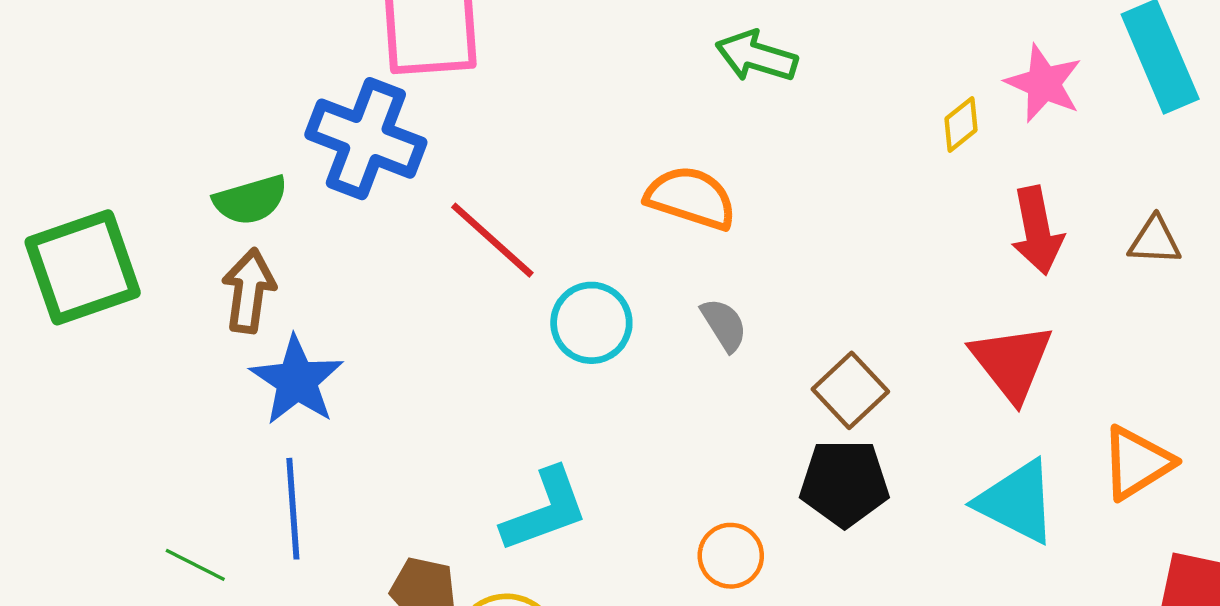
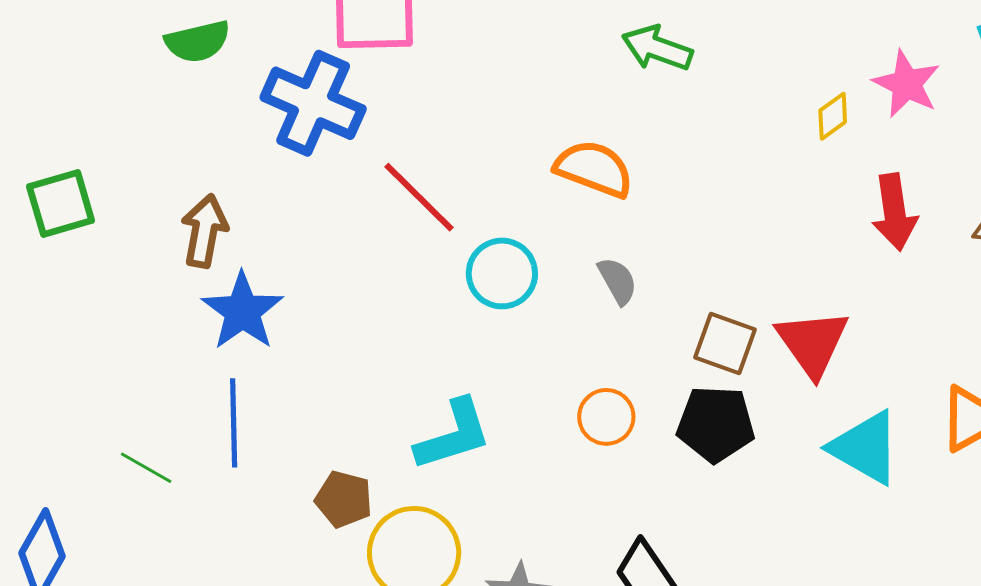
green semicircle: (250, 200) -> (198, 41), moved
green square: (83, 267) -> (61, 204), size x0.7
red triangle: (1012, 362) -> (812, 343), moved
brown square: (850, 390) -> (725, 343), turned -30
orange circle: (731, 556) -> (606, 417), moved

